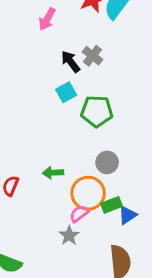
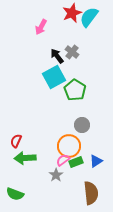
cyan square: (66, 92) -> (54, 77), size x1.6
green pentagon: (97, 111) -> (75, 90), turned 30
green arrow: (53, 173) -> (25, 158), moved, size x1.5
green rectangle: (111, 205) -> (76, 162), moved

